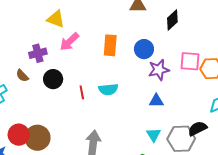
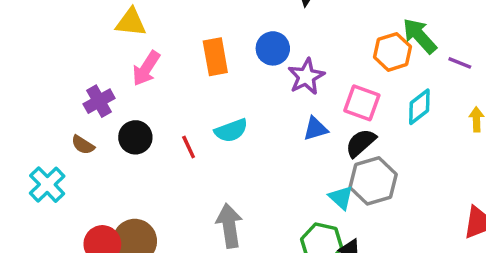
yellow triangle: (56, 19) -> (131, 22), moved
pink square: (190, 61) -> (362, 103), moved, turned 30
black semicircle: (197, 129) -> (361, 143), moved
cyan triangle: (154, 135) -> (341, 198), moved

